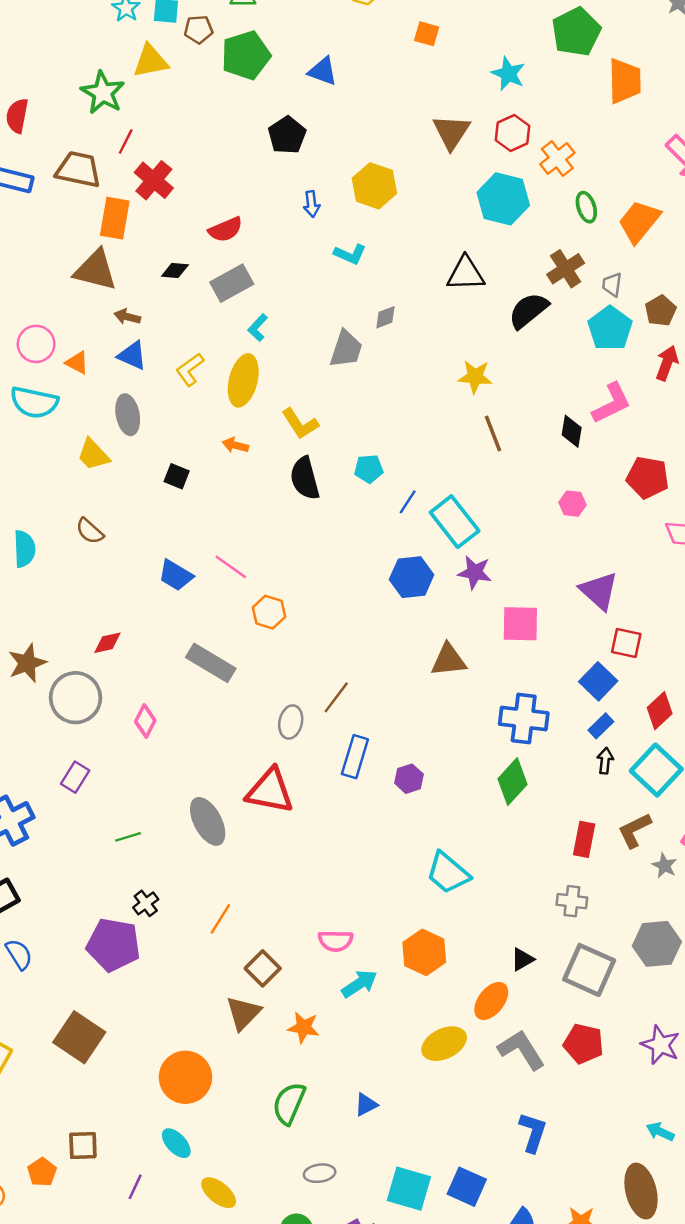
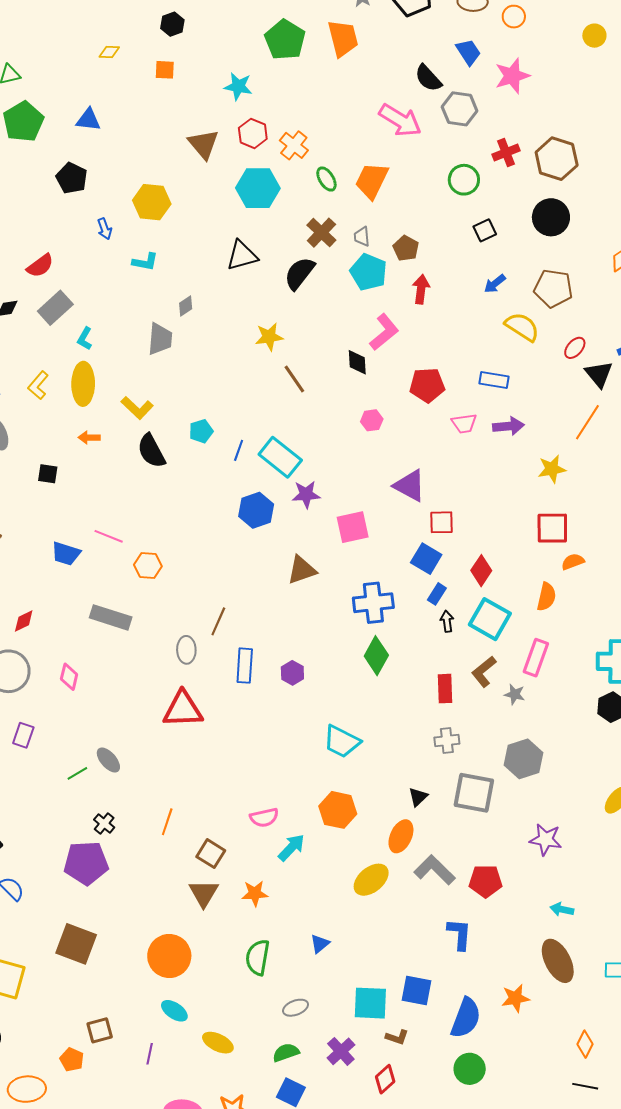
orange trapezoid: (625, 81) -> (343, 38), moved
gray ellipse: (208, 821) -> (108, 760), moved, size x0.7
red pentagon: (584, 1044) -> (486, 881), moved

